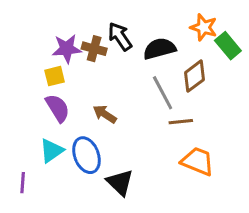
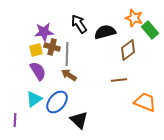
brown cross: (94, 49) -> (52, 47), moved
gray line: (163, 93) -> (67, 54), moved, turned 30
blue ellipse: (86, 155) -> (57, 102), turned 60
orange trapezoid: (198, 161) -> (145, 102), moved

